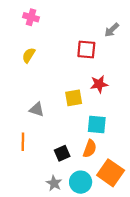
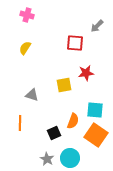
cyan square: (97, 124) -> (95, 110), moved
orange semicircle: (90, 149) -> (73, 121), moved
orange square: (111, 173) -> (96, 135), moved

